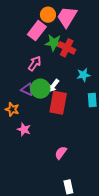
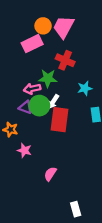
pink rectangle: (37, 31) -> (32, 44), turned 30
green star: (54, 43) -> (48, 78), moved
pink arrow: (35, 64) -> (32, 89), moved, turned -133
pink semicircle: (61, 153) -> (50, 174), moved

